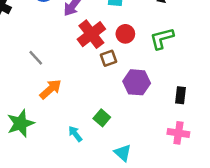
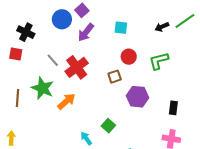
red cross: (91, 34) -> (77, 67), moved
gray line: (36, 58) -> (53, 60), moved
green star: (20, 123) -> (43, 88), moved, turned -30

